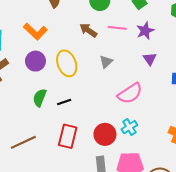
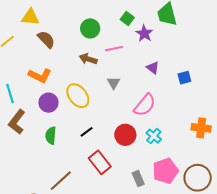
purple star: (145, 31) -> (144, 33), moved
green semicircle: (40, 98) -> (51, 136), moved
red circle: (105, 134) -> (125, 135), moved
red rectangle: (68, 136) -> (100, 162), turned -35

